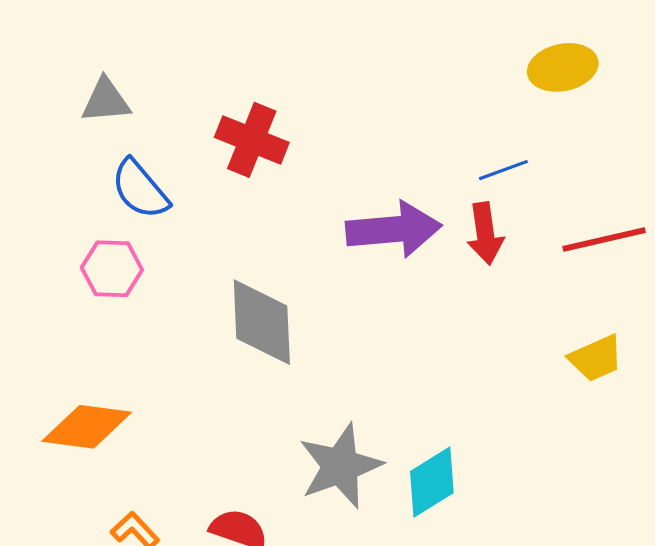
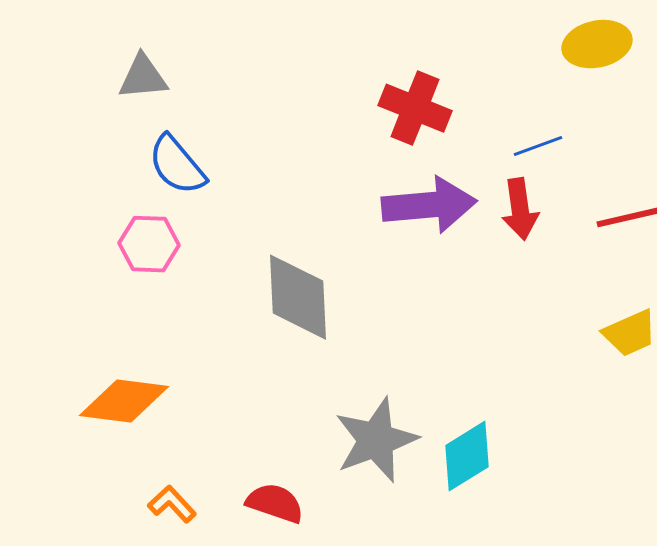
red cross: (252, 140) -> (415, 108), moved

